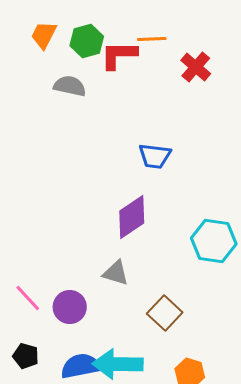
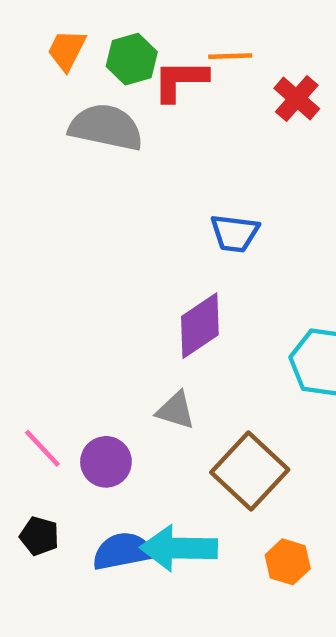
gray semicircle: (70, 86) -> (106, 127), size x1.5
brown square: (165, 313) -> (250, 471), size x1.4

